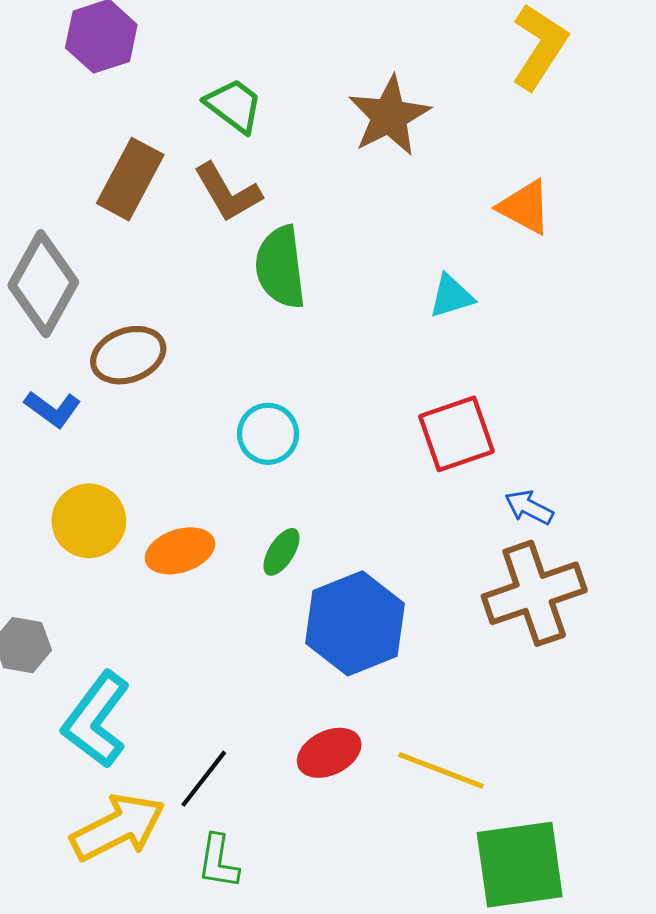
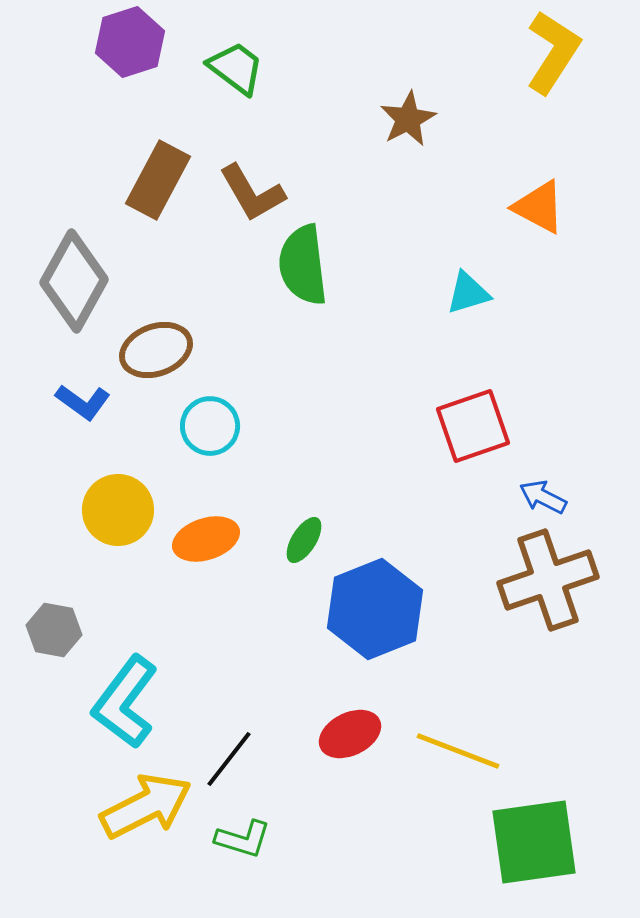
green trapezoid: (234, 106) -> (236, 68), moved
brown star: (389, 116) -> (408, 119), size x0.7
cyan circle: (268, 434) -> (210, 426), moved
green L-shape: (218, 862) -> (243, 839), turned -82

